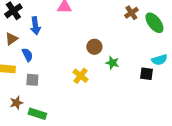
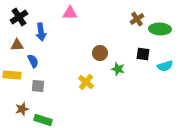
green ellipse: (154, 23) -> (160, 29), turned -50
brown triangle: (11, 39) -> (17, 45), turned 32
black square: (146, 74) -> (143, 54), moved

